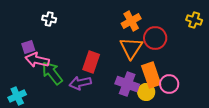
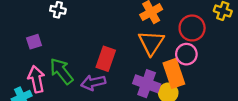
red circle: (155, 38) -> (192, 28), moved
pink arrow: (37, 60) -> (36, 79), moved, turned 65
pink circle: (169, 84) -> (186, 54), moved

